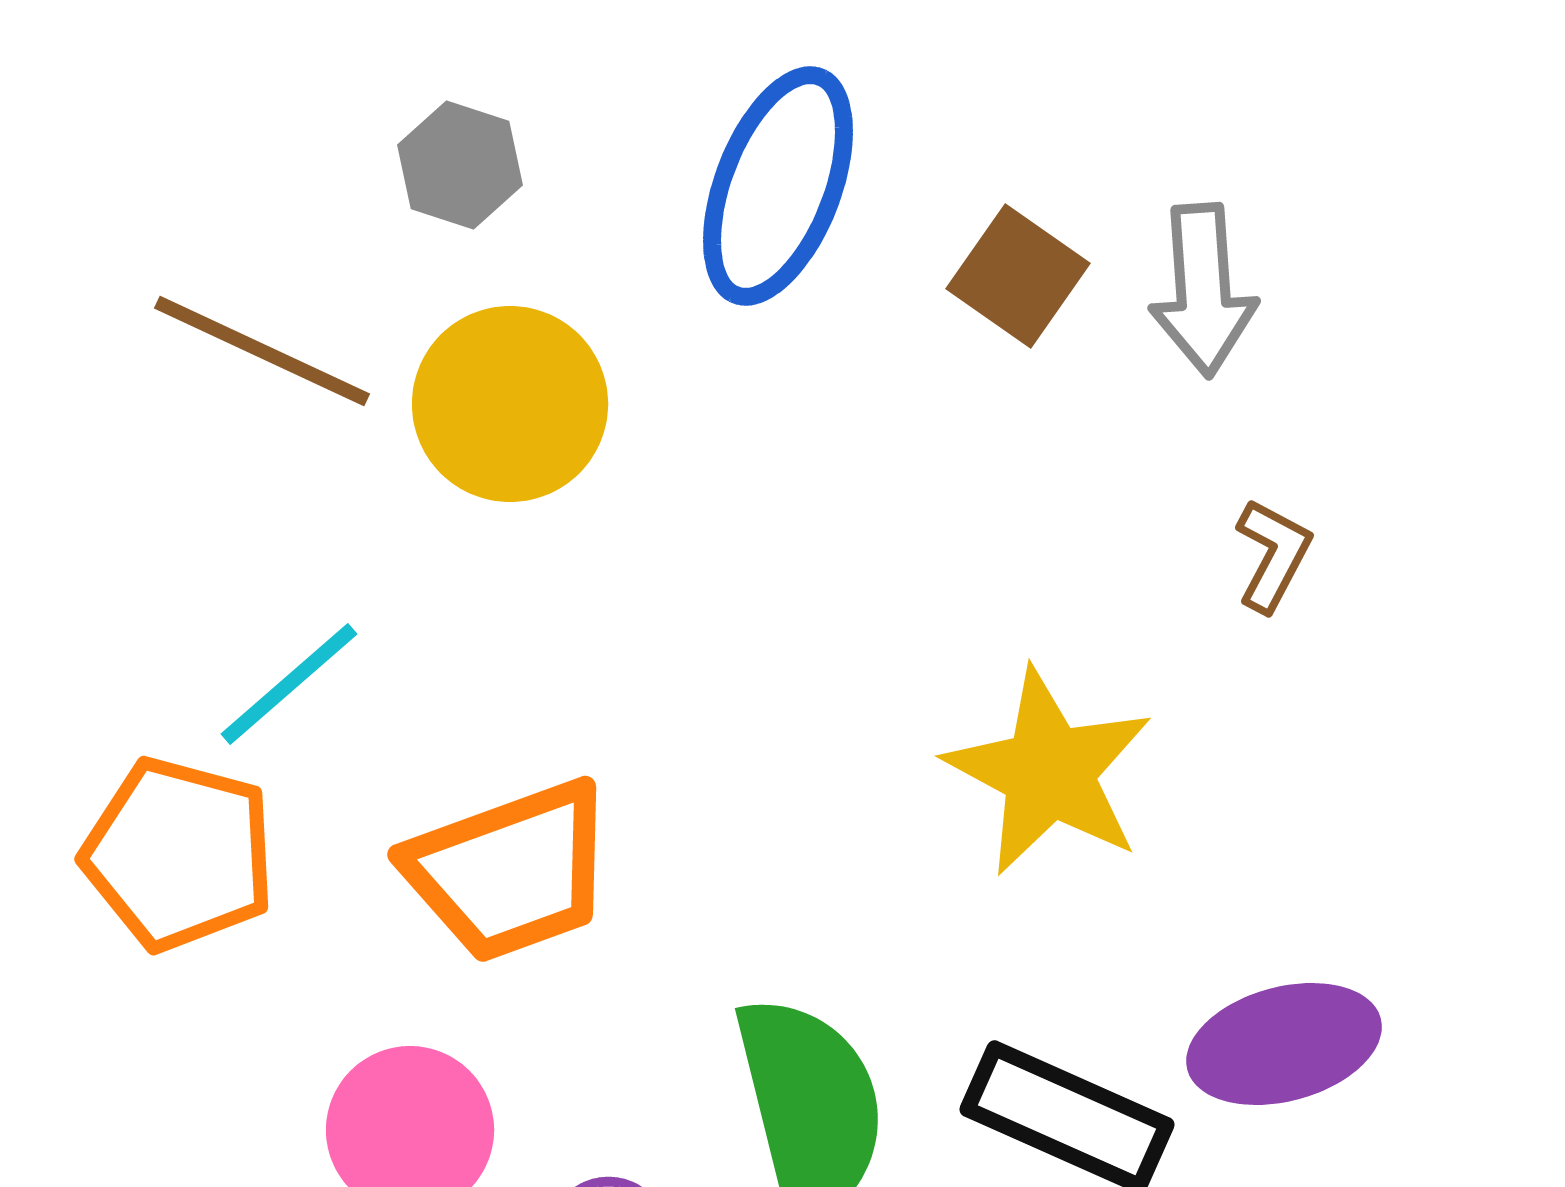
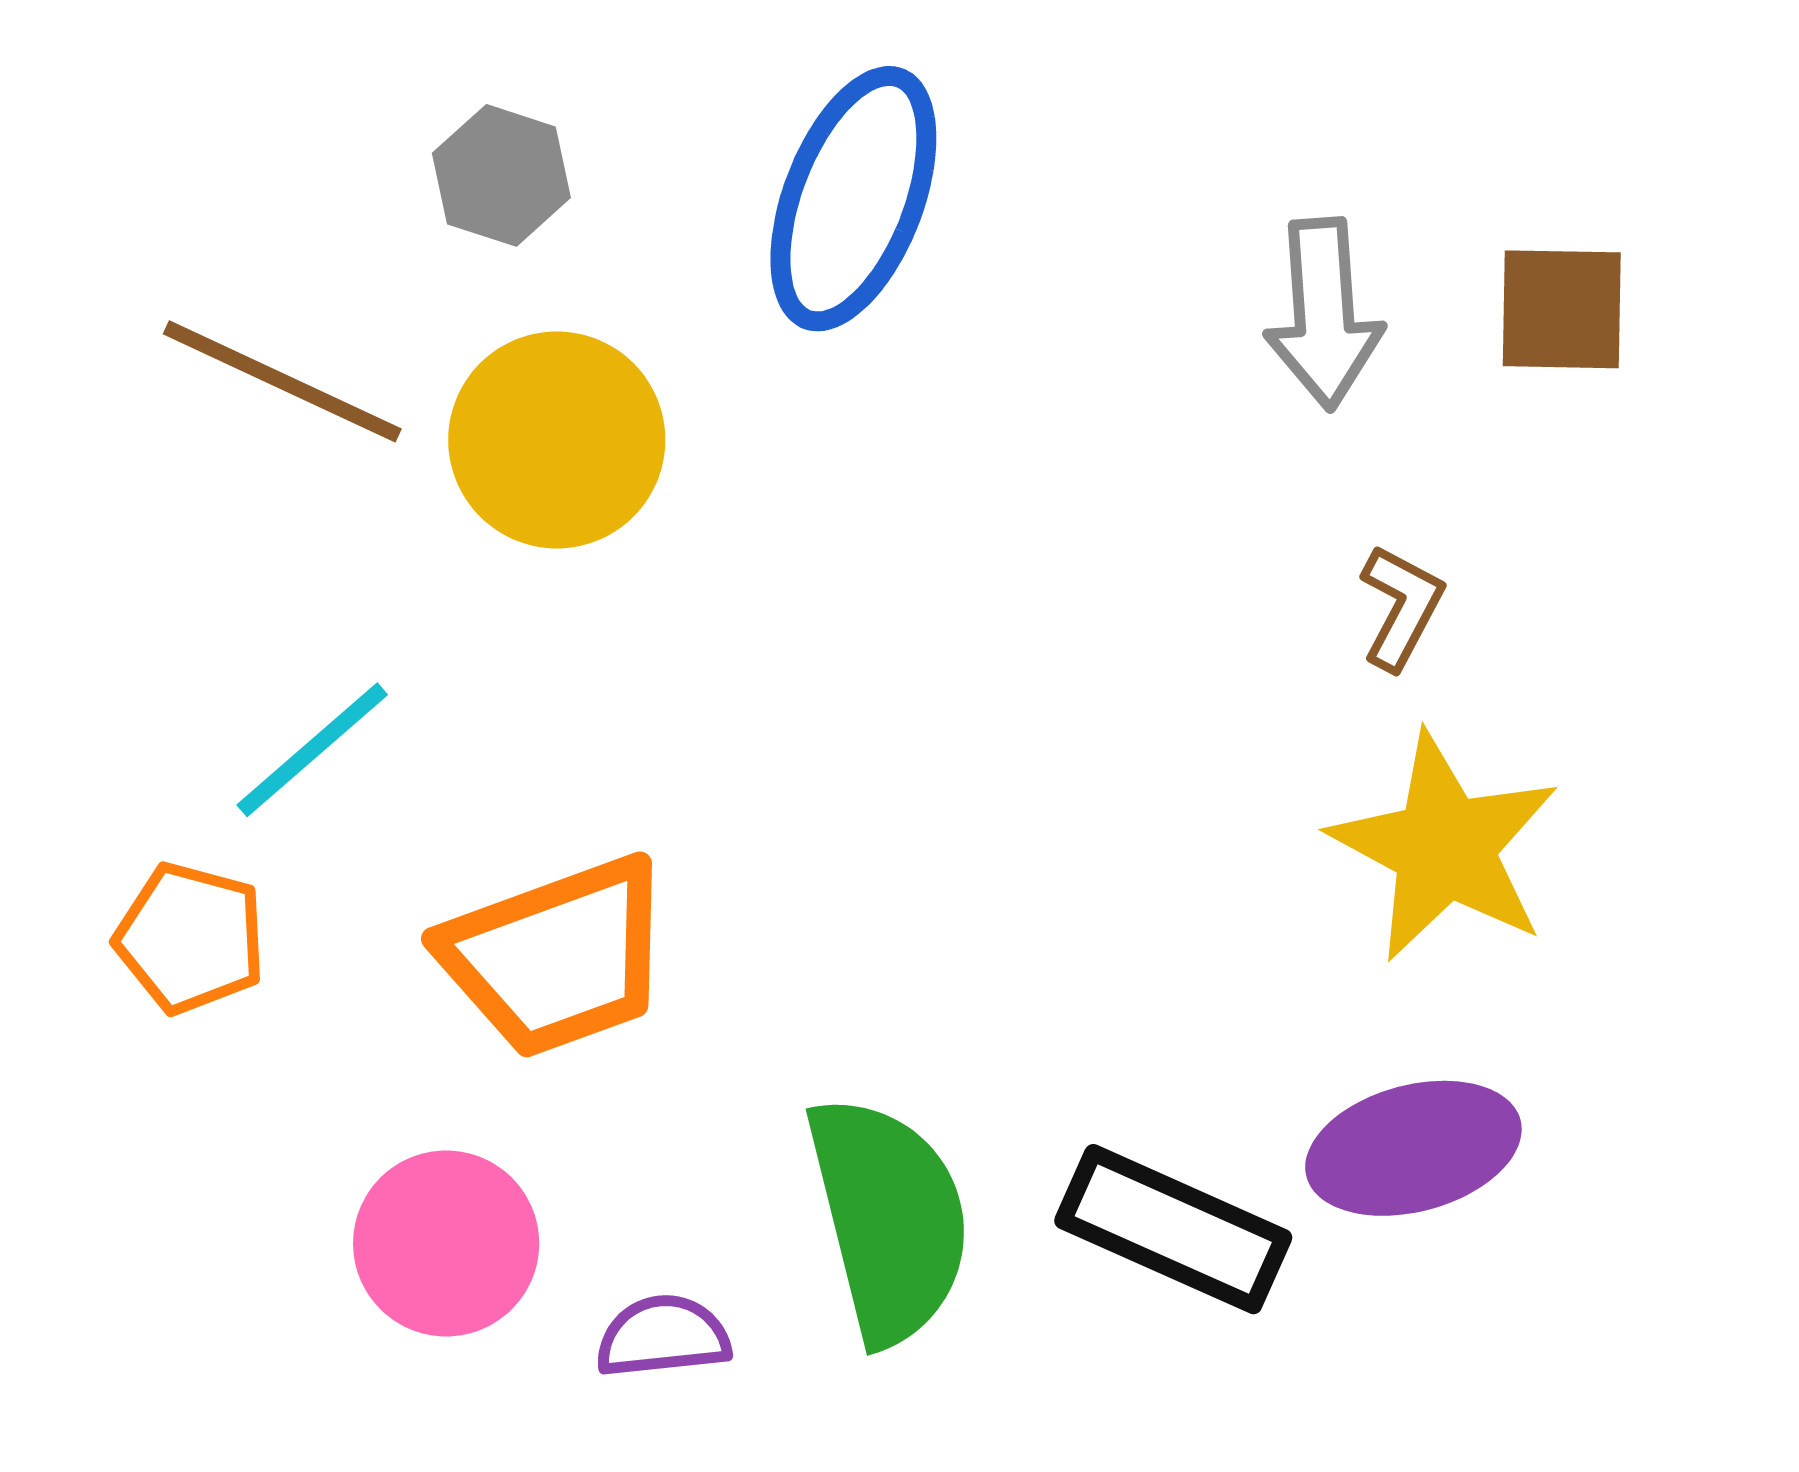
brown square: (1018, 276) -> (1562, 309), moved, turned -34
yellow star: (1049, 772) -> (1444, 847), moved
orange pentagon: (179, 854) -> (190, 938), size x0.7

